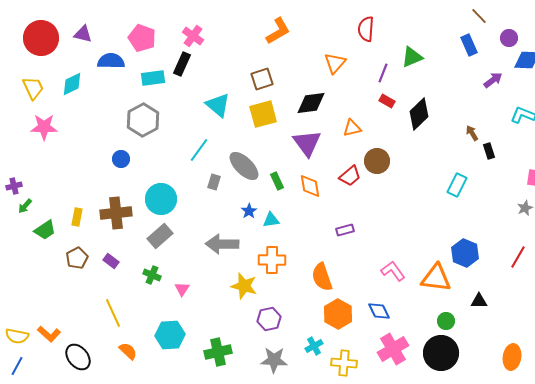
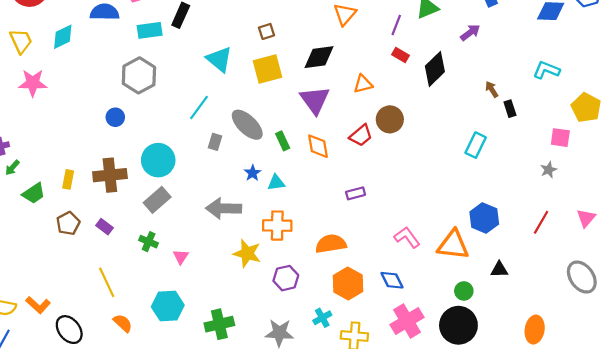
brown square: (262, 79) -> (267, 31), size x0.7
purple arrow: (493, 80) -> (470, 33), moved
orange semicircle: (322, 277) -> (331, 244), turned 100
purple hexagon: (269, 319) -> (286, 278), moved

